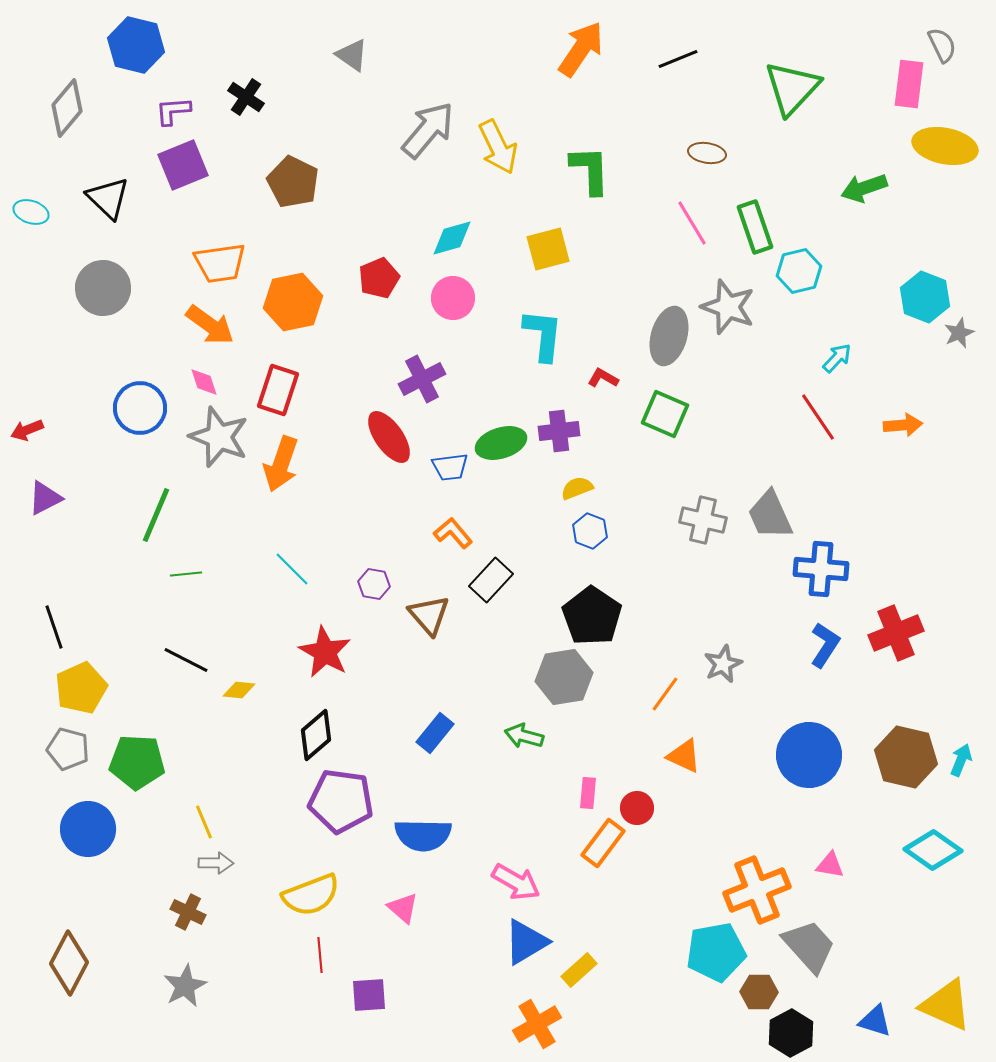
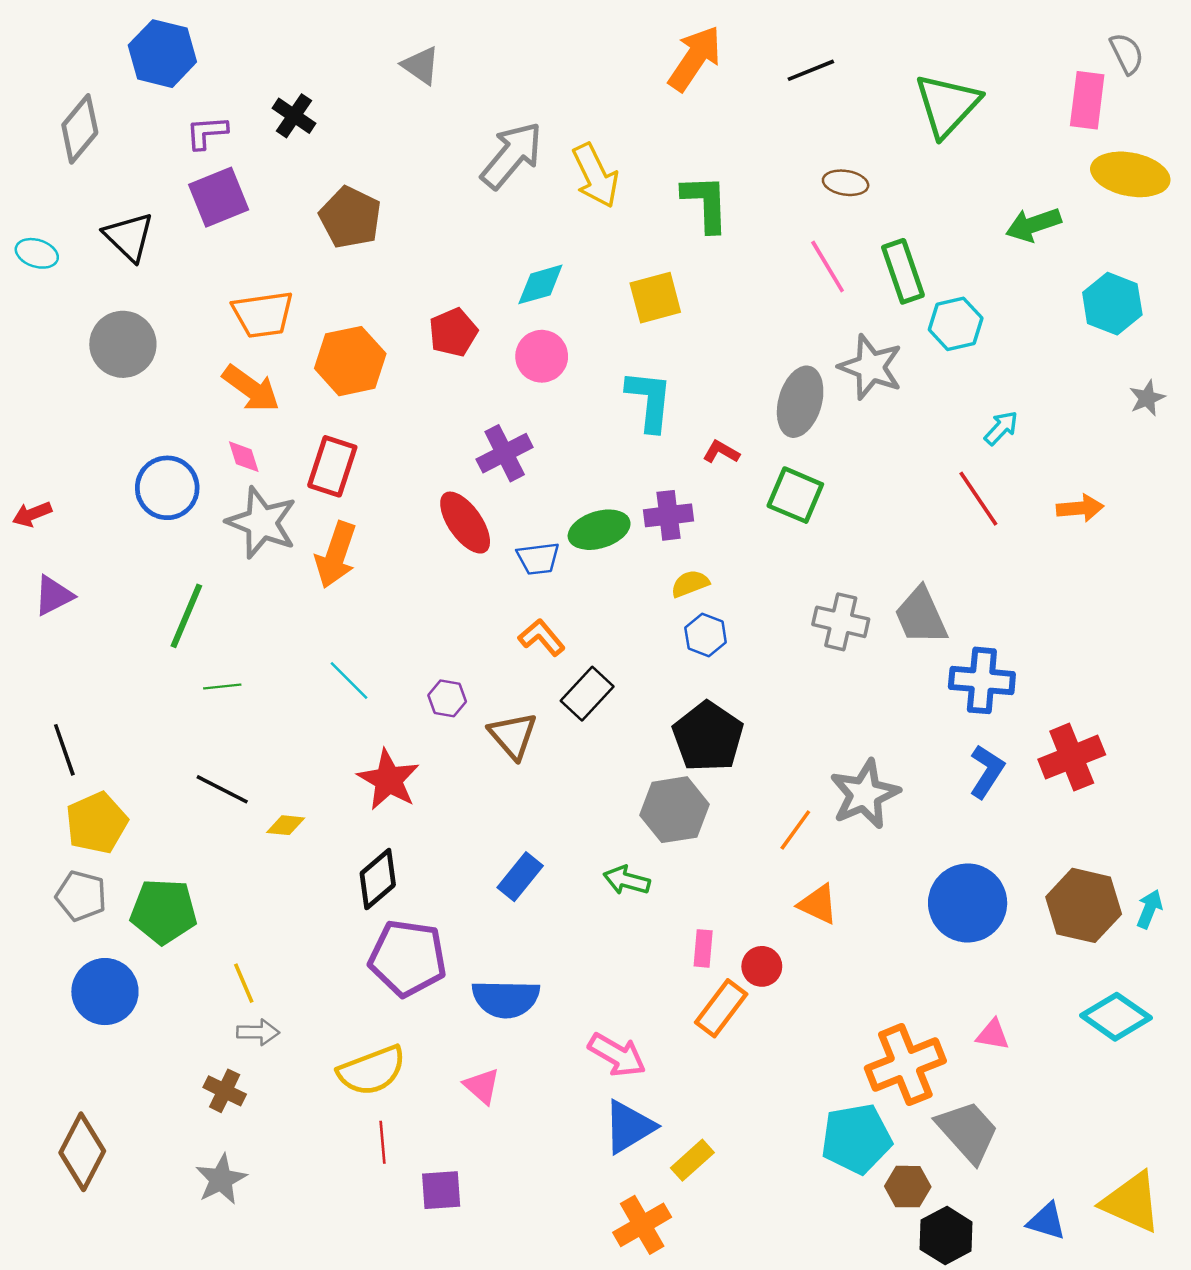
cyan hexagon: (925, 297) -> (1112, 304), moved
gray star: (723, 664) -> (865, 794), size x1.5

